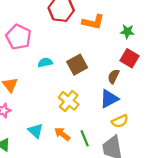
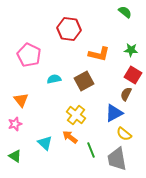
orange L-shape: (93, 22) -> (99, 54), moved
brown semicircle: (113, 76) -> (126, 94), moved
yellow semicircle: (120, 121) -> (124, 134), turned 63
orange arrow: (62, 134) -> (70, 137), moved

